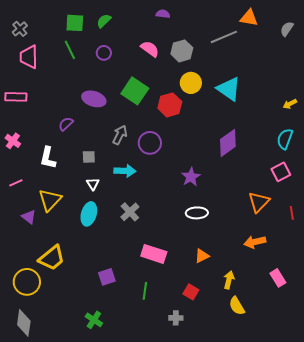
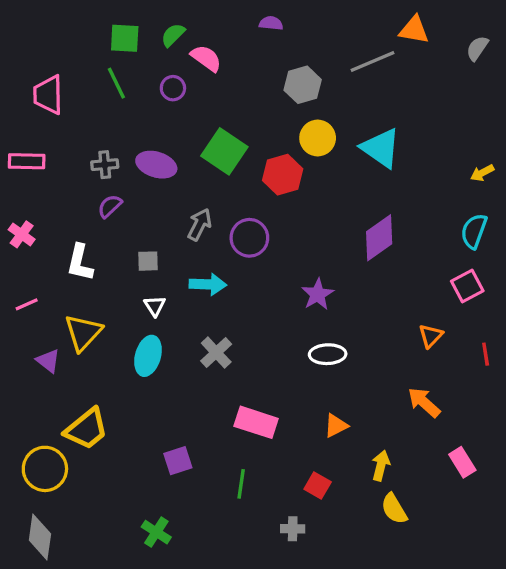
gray cross: (20, 29) -> (105, 165), moved, turned 35
pink semicircle: (150, 49) -> (206, 58), moved
orange triangle: (259, 202) -> (431, 336), size x0.7
orange arrow: (255, 242) -> (424, 402), turned 55

